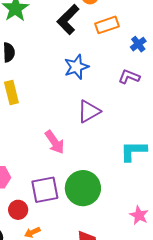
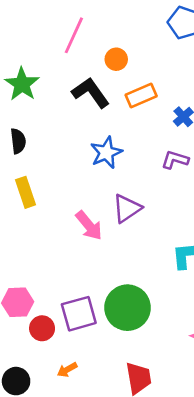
black L-shape: (68, 19) -> (91, 93), turned 104
pink arrow: (55, 142) -> (89, 226), moved
red circle: (18, 210) -> (42, 328), moved

